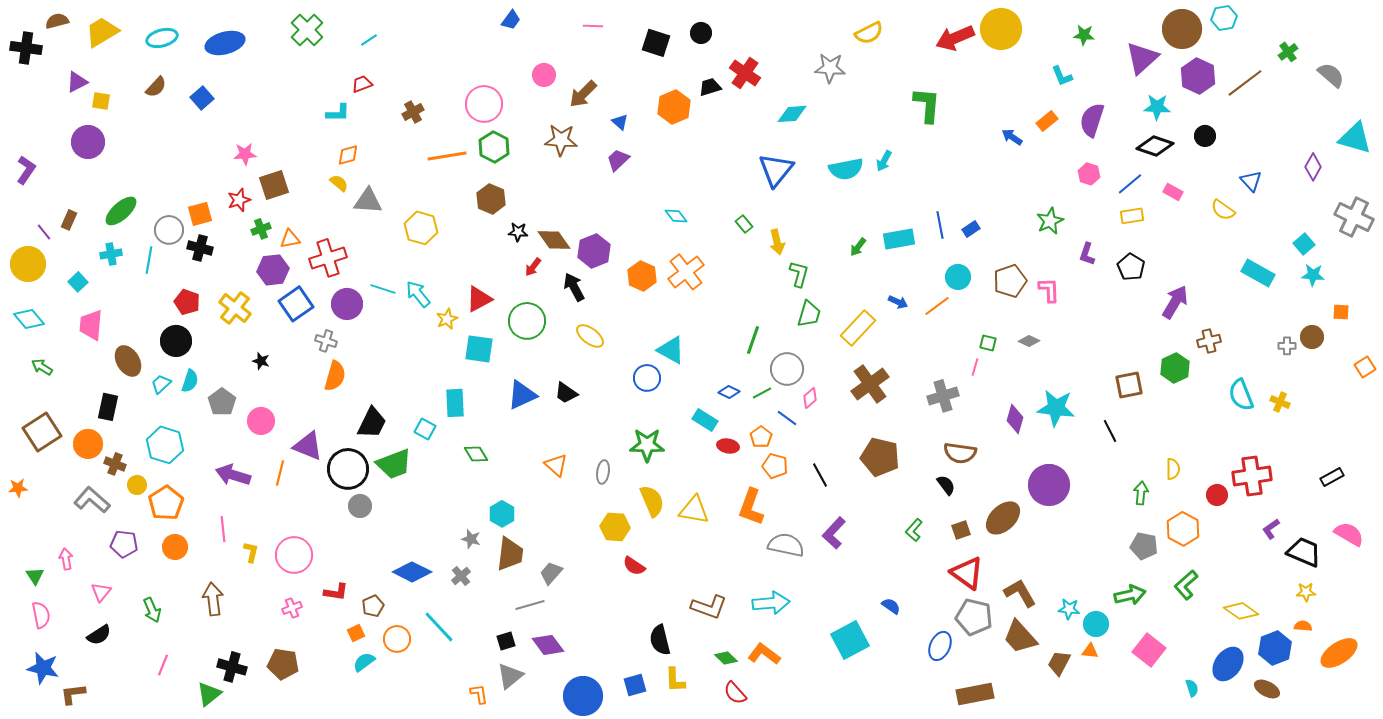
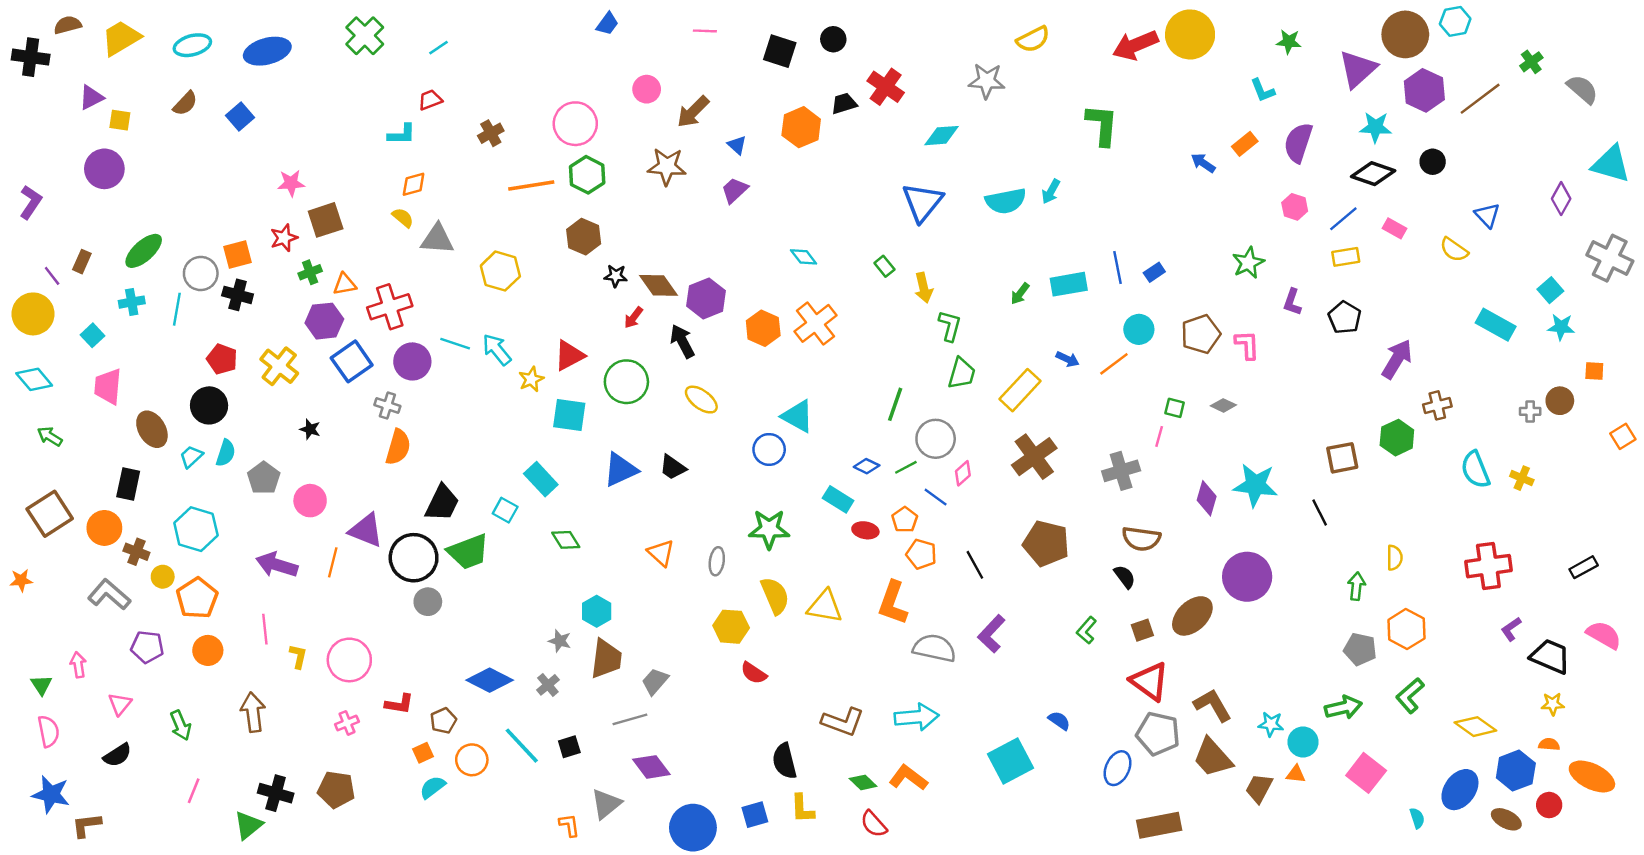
cyan rectangle: (455, 403) -> (541, 479), turned -40
red circle: (1217, 495) -> (1549, 805), moved
black square: (506, 641) -> (569, 747), moved
orange ellipse: (1339, 653) -> (1592, 776), turned 60

